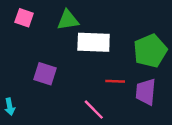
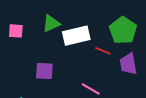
red line: (115, 81) -> (103, 51), moved, turned 35

